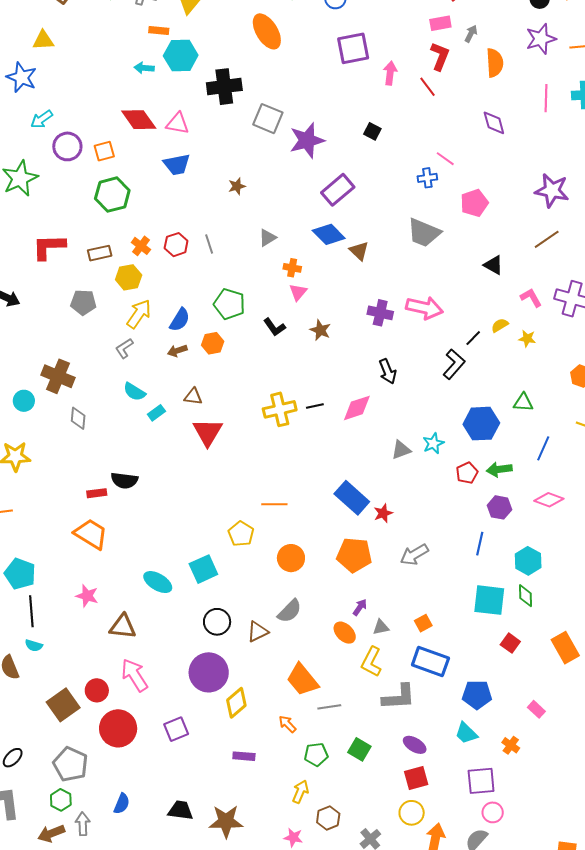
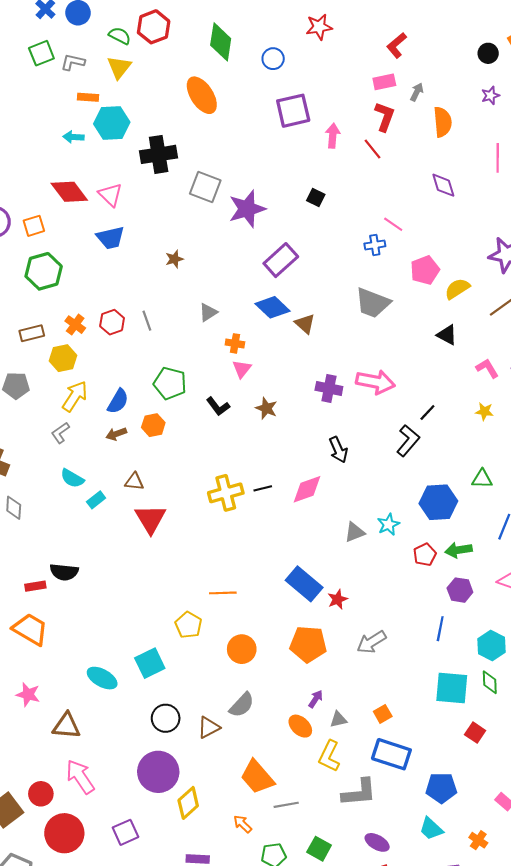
purple star: (541, 39) -> (490, 95), size x0.6
pink triangle: (178, 123) -> (110, 195), turned 35
yellow semicircle: (500, 325) -> (457, 289), moved, size x1.4

